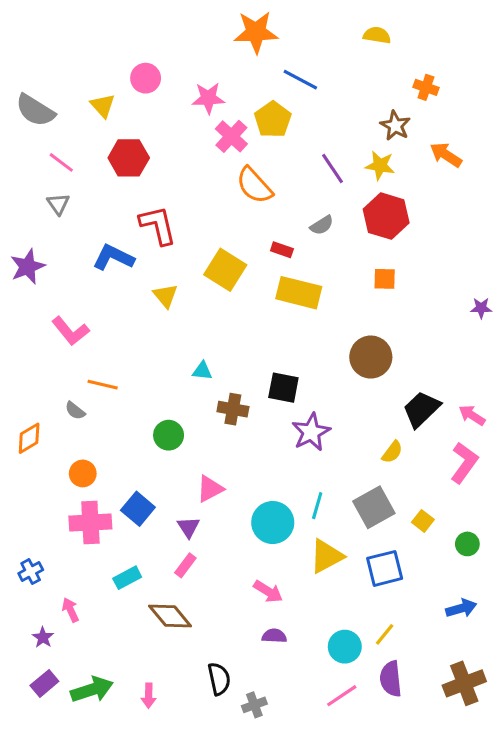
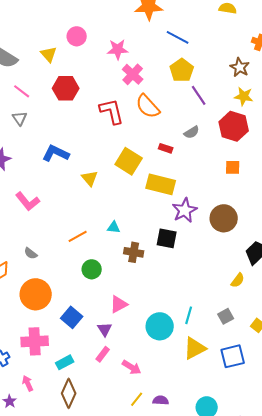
yellow pentagon: (273, 120) -> (182, 70), moved
yellow star: (380, 165) -> (244, 96), moved
red L-shape: (158, 225) -> (112, 111), moved
yellow rectangle: (299, 293) -> (161, 184), moved
orange line: (103, 385) -> (78, 236), moved, turned -42
purple star: (311, 432) -> (185, 210), moved
orange circle: (83, 473) -> (36, 294), size x1.8
gray square: (374, 507) -> (226, 316), size x0.6
pink cross: (90, 523) -> (35, 341), moved
pink arrow: (268, 591) -> (132, 367), moved
brown diamond: (170, 616) -> (69, 393), moved, turned 64
yellow line: (385, 634) -> (137, 399), moved

